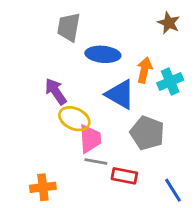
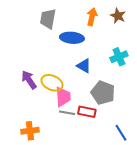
orange arrow: (144, 70) -> (92, 17), moved
purple arrow: (56, 92) -> (29, 80), moved
blue triangle: (120, 94) -> (84, 66), size x0.7
red rectangle: (124, 176) -> (87, 112), moved

